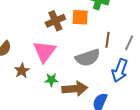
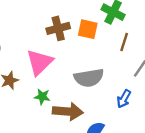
brown line: (107, 40) -> (124, 42), moved
blue arrow: (120, 70) -> (124, 99), size x0.7

